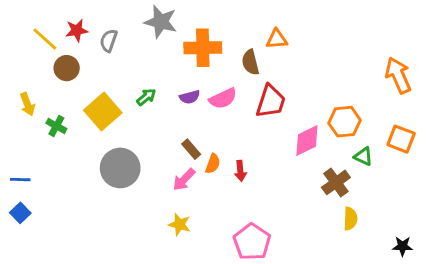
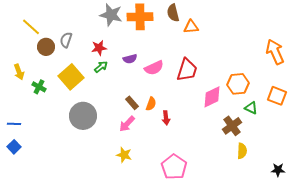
red star: (77, 30) -> (99, 48), moved
gray semicircle: (109, 41) -> (66, 40), moved
orange cross: (203, 48) -> (140, 17), moved
brown semicircle: (250, 62) -> (173, 13), moved
purple semicircle: (190, 97) -> (130, 59), moved
orange semicircle: (213, 164) -> (151, 104), moved

